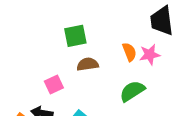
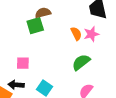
brown semicircle: (88, 64) -> (43, 13), moved
pink square: (54, 85) -> (23, 63), turned 32

